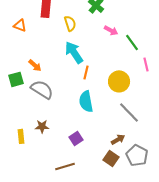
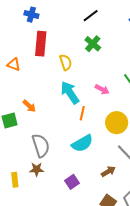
pink arrow: (111, 30) -> (102, 89), moved
gray semicircle: (42, 89) -> (41, 145), moved, turned 40
cyan semicircle: (86, 101) -> (82, 143), turned -110
brown arrow: (118, 139) -> (108, 171), moved

